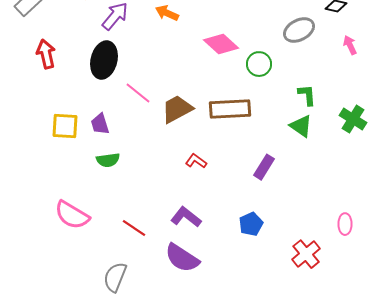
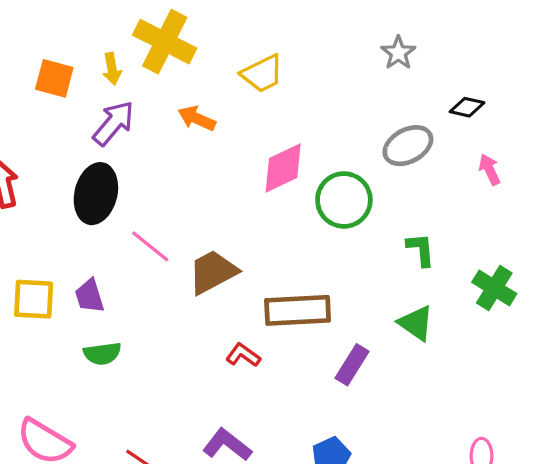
pink diamond: (221, 44) -> (283, 168), turned -68
green circle: (259, 64) -> (344, 200), size x1.4
brown rectangle: (230, 109) -> (298, 310), moved
green triangle: (301, 126) -> (416, 323), moved

